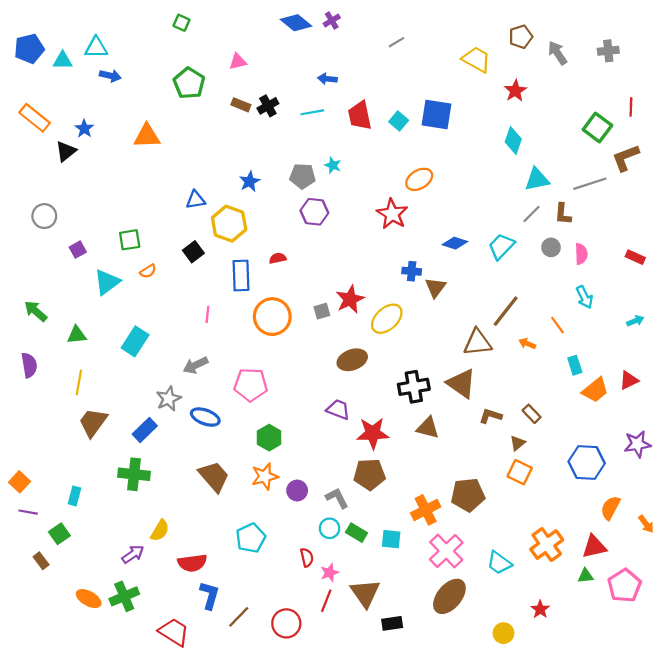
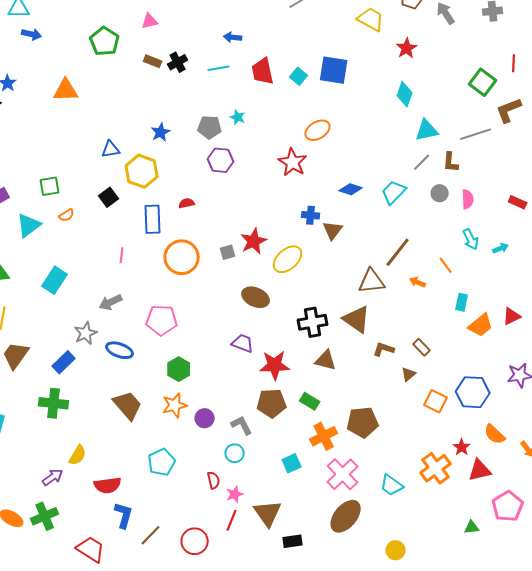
cyan arrow: (635, 321) -> (501, 248), moved
brown ellipse: (352, 360) -> (256, 297), turned 44
cyan rectangle: (575, 365) -> (462, 302), turned 30
orange square: (520, 472) -> (436, 401), moved
orange semicircle: (610, 508) -> (495, 434), turned -75
green rectangle: (357, 533) -> (310, 401), moved
cyan square: (391, 539) -> (292, 463), turned -30
green triangle: (586, 576) -> (472, 527), moved
red star: (540, 609) -> (462, 447), moved

